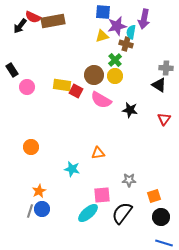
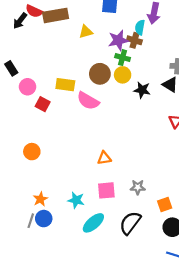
purple star: (117, 26) -> (118, 40), moved
yellow triangle: (102, 36) -> (86, 32), moved
green cross: (115, 60) -> (123, 58), turned -32
red square: (76, 91) -> (43, 104), moved
pink semicircle: (101, 100) -> (88, 101), moved
black star: (130, 110) -> (142, 90), moved
cyan star: (72, 169) -> (76, 200), moved
pink square: (102, 195) -> (106, 190), moved

